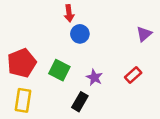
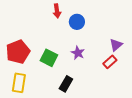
blue circle: (80, 34) -> (77, 22), moved
purple triangle: (144, 34) -> (116, 45), moved
purple star: (94, 77) -> (78, 53), moved

